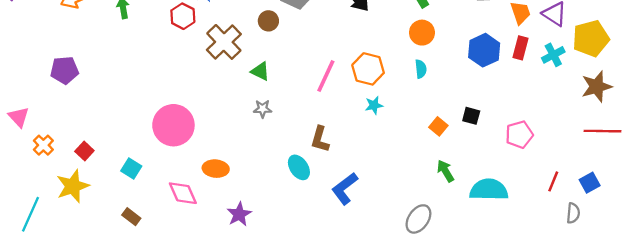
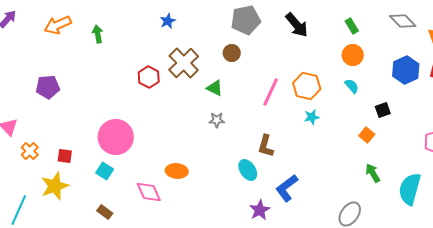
red hexagon: (183, 16) -> (149, 77), moved
brown circle: (268, 21) -> (232, 53), moved
cyan semicircle: (421, 69) -> (352, 86), turned -35
black square: (471, 116) -> (383, 110), moved, turned -35
pink circle: (173, 125) -> (116, 137), moved
red square: (84, 151) -> (65, 156), turned -35
cyan semicircle: (489, 190) -> (410, 189), turned -76
purple star: (239, 214) -> (260, 210), moved

